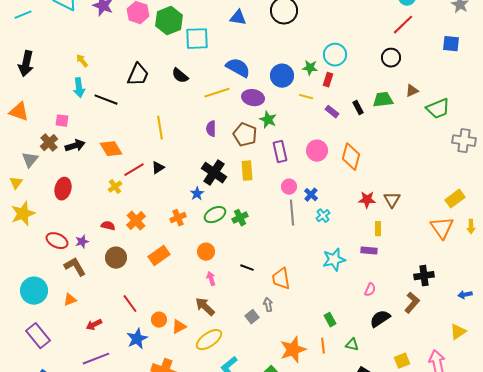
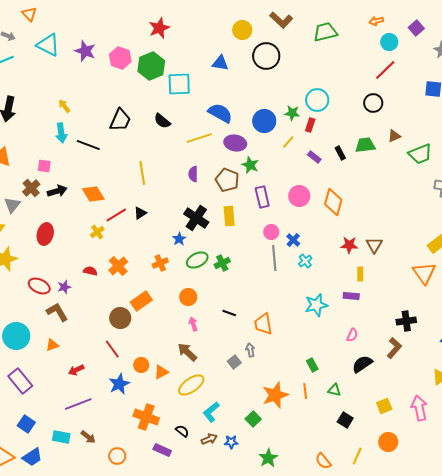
yellow line: (306, 97) -> (288, 142), turned -64
brown circle: (116, 258) -> (120, 318), moved

